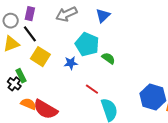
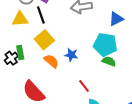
cyan pentagon: (87, 44) -> (105, 45), moved, turned -30
green semicircle: (108, 58) -> (109, 61), turned -32
orange semicircle: (28, 104) -> (51, 61), moved

